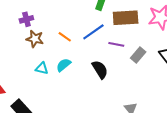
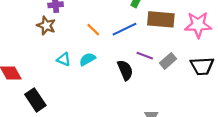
brown star: (35, 39) -> (46, 26), moved
purple line: (116, 44) -> (145, 56), moved

